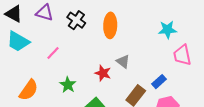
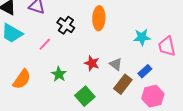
black cross: (76, 20) -> (66, 25), moved
cyan star: (167, 30) -> (142, 37), moved
gray triangle: (123, 61) -> (116, 64), moved

